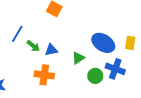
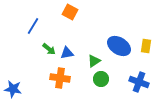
blue line: (17, 34) -> (33, 26), moved
blue cross: (115, 69) -> (139, 82), moved
green circle: (95, 76) -> (101, 79), moved

